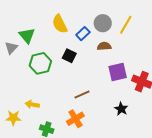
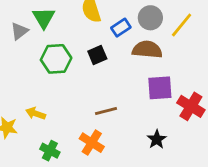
brown semicircle: (104, 46) -> (147, 50), size x1.5
black square: (69, 56) -> (97, 55), turned 32
orange cross: (75, 119) -> (92, 143), turned -36

